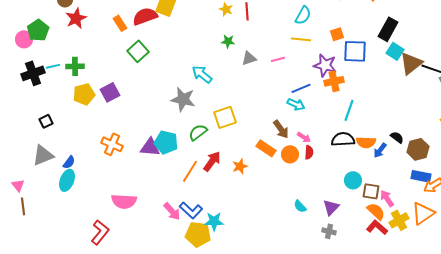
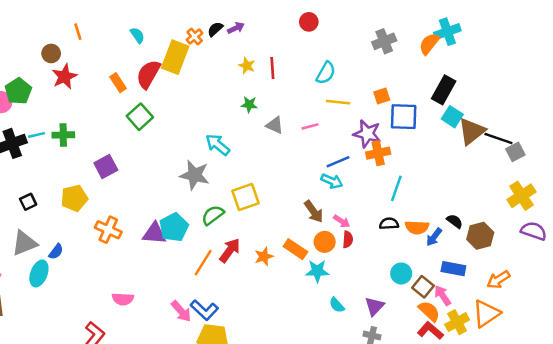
cyan semicircle: (303, 15) -> (326, 73), moved
red semicircle: (145, 16) -> (148, 74), turned -40
gray triangle: (249, 58) -> (275, 125), turned 42
yellow pentagon: (84, 94) -> (74, 198), moved
black semicircle: (343, 139) -> (389, 224), size x0.7
cyan pentagon: (166, 142) -> (174, 227), turned 30
orange rectangle: (266, 148) -> (295, 249), moved
blue rectangle: (421, 176) -> (453, 269), moved
cyan ellipse: (67, 180) -> (39, 273), moved
brown square: (371, 191) -> (423, 287), turned 30
pink semicircle: (124, 201) -> (123, 299), size x0.7
cyan star: (214, 221) -> (317, 271), moved

